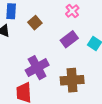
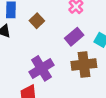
brown cross: (72, 80) -> (84, 64), moved

